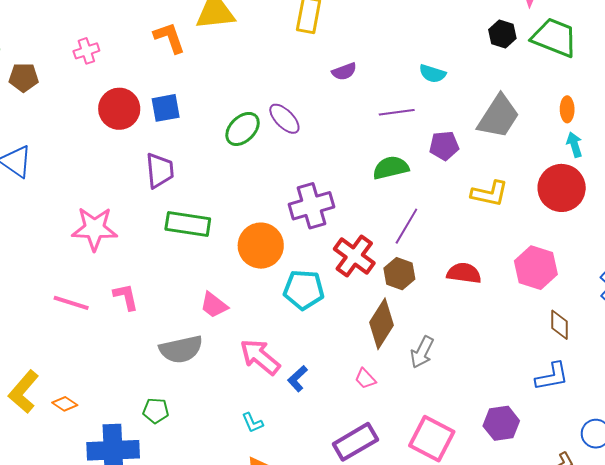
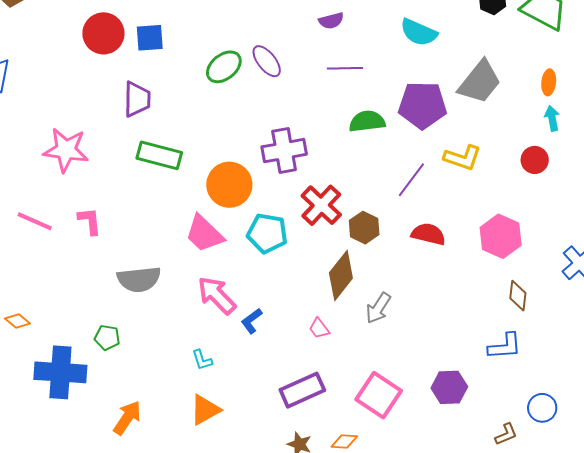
cyan semicircle: (432, 74) -> (419, 32), size x1.4
purple line: (397, 112) -> (345, 68), moved
purple pentagon: (444, 146) -> (422, 105), size x1.6
red circle: (562, 188) -> (535, 160), size x0.6
purple line: (406, 226) -> (411, 180), moved
pink trapezoid: (214, 305) -> (204, 234), moved, size x1.4

